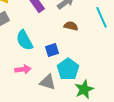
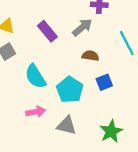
blue square: (52, 50) -> (104, 82), moved
cyan pentagon: (68, 69) -> (70, 90), moved

